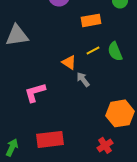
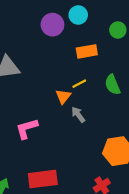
yellow line: (93, 50) -> (79, 84), moved
orange triangle: (69, 62) -> (63, 96), turned 35

